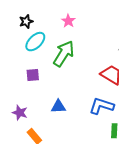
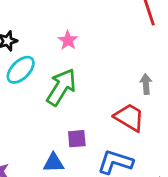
purple square: (33, 75) -> (77, 139), moved

